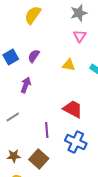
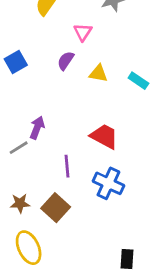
pink triangle: (80, 36) -> (83, 32), moved
purple semicircle: (34, 56) -> (66, 61), moved
purple arrow: (26, 85) -> (37, 128), moved

